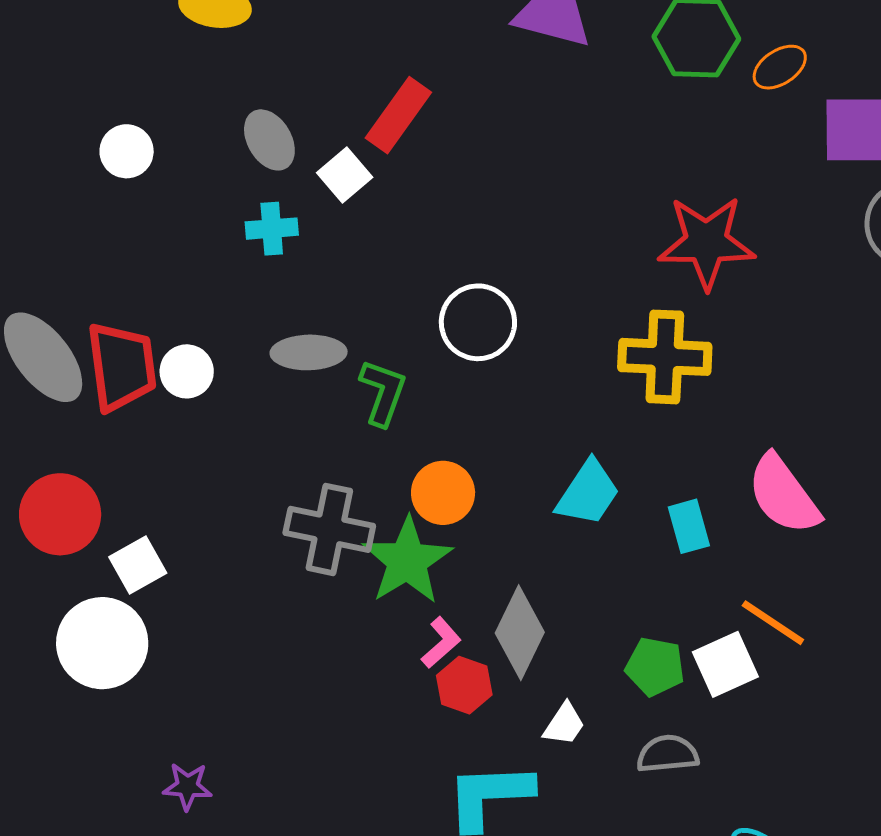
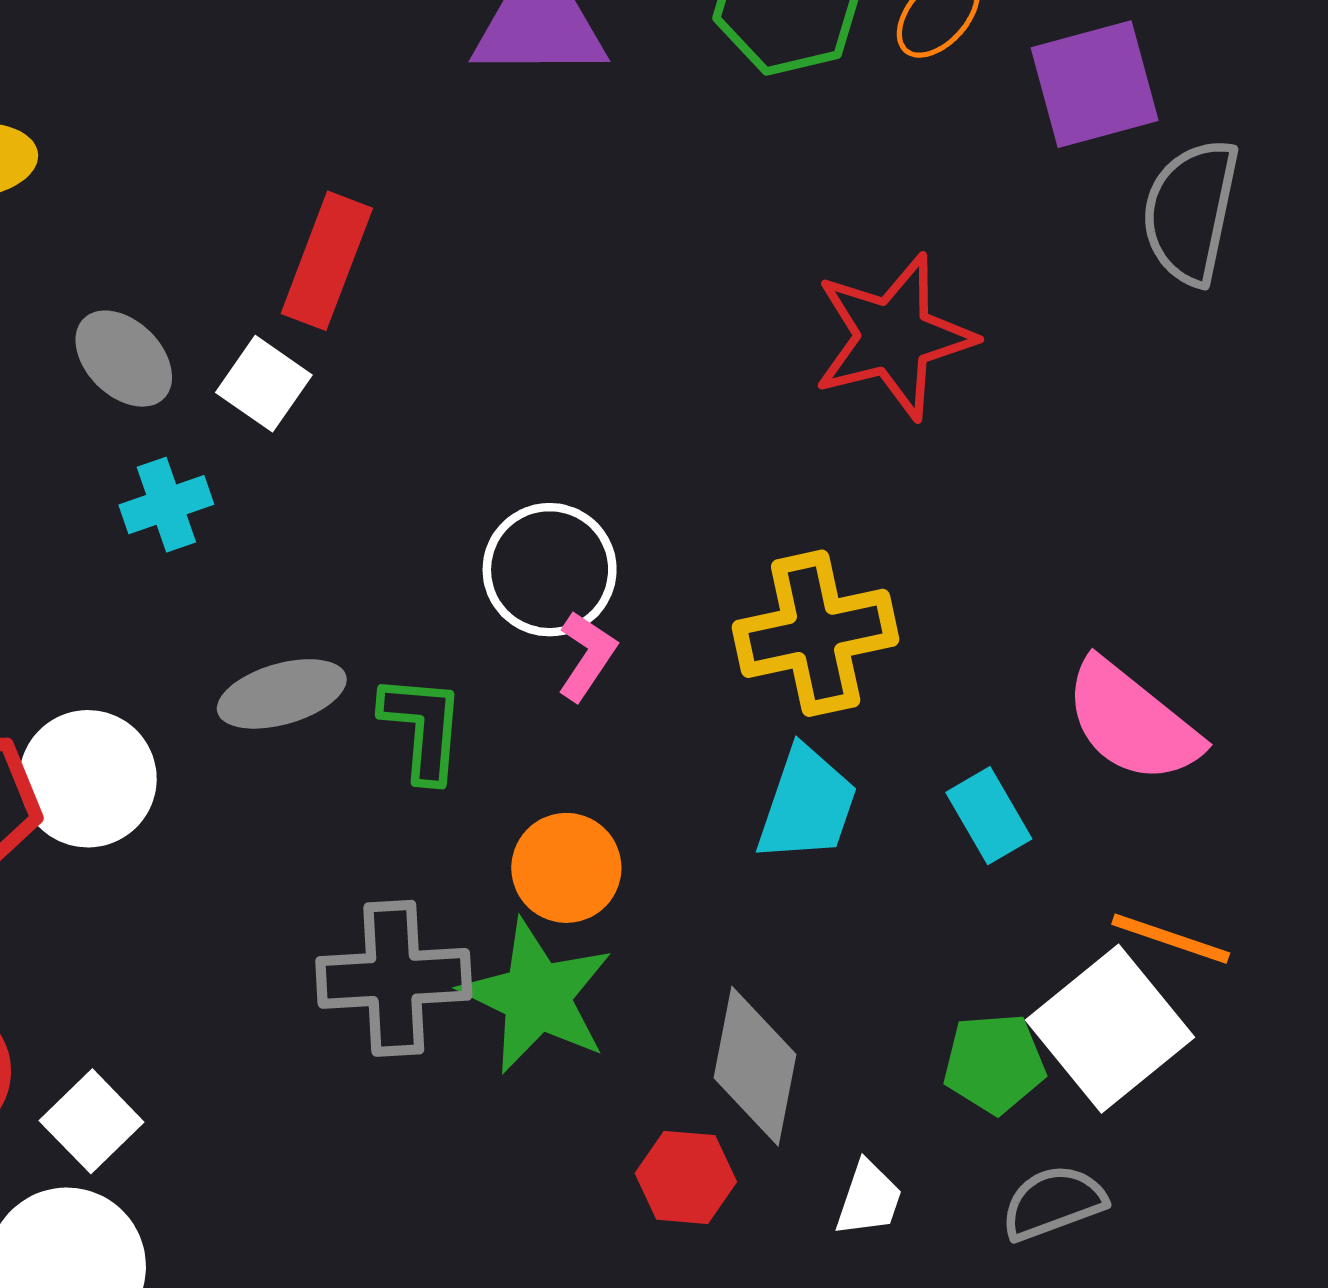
yellow cross: (665, 357) -> (816, 633), moved
white circle: (187, 371) -> (88, 779), size x1.5
pink L-shape: (441, 643) -> (587, 656), moved
white square: (725, 664) -> (1110, 1029), size x1.4

